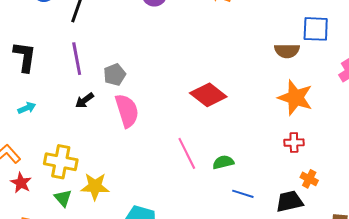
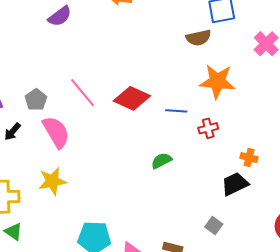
red cross: (294, 143) -> (208, 128), moved
pink line: (187, 153) -> (82, 93), moved
yellow star: (95, 186) -> (52, 181), moved
blue line: (243, 194) -> (176, 111), moved

